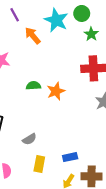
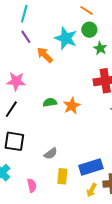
blue rectangle: (70, 157) -> (91, 167), size x1.6

